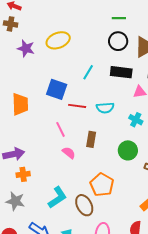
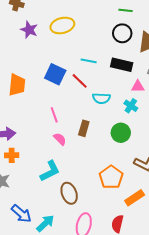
cyan line: (88, 72) -> (89, 61), turned 63
red line: (77, 106) -> (80, 81), moved, turned 30
cyan cross: (136, 120) -> (131, 106), moved
green circle: (128, 150) -> (121, 133), moved
orange pentagon: (102, 185) -> (111, 177), moved
cyan L-shape: (57, 197) -> (50, 171), moved

